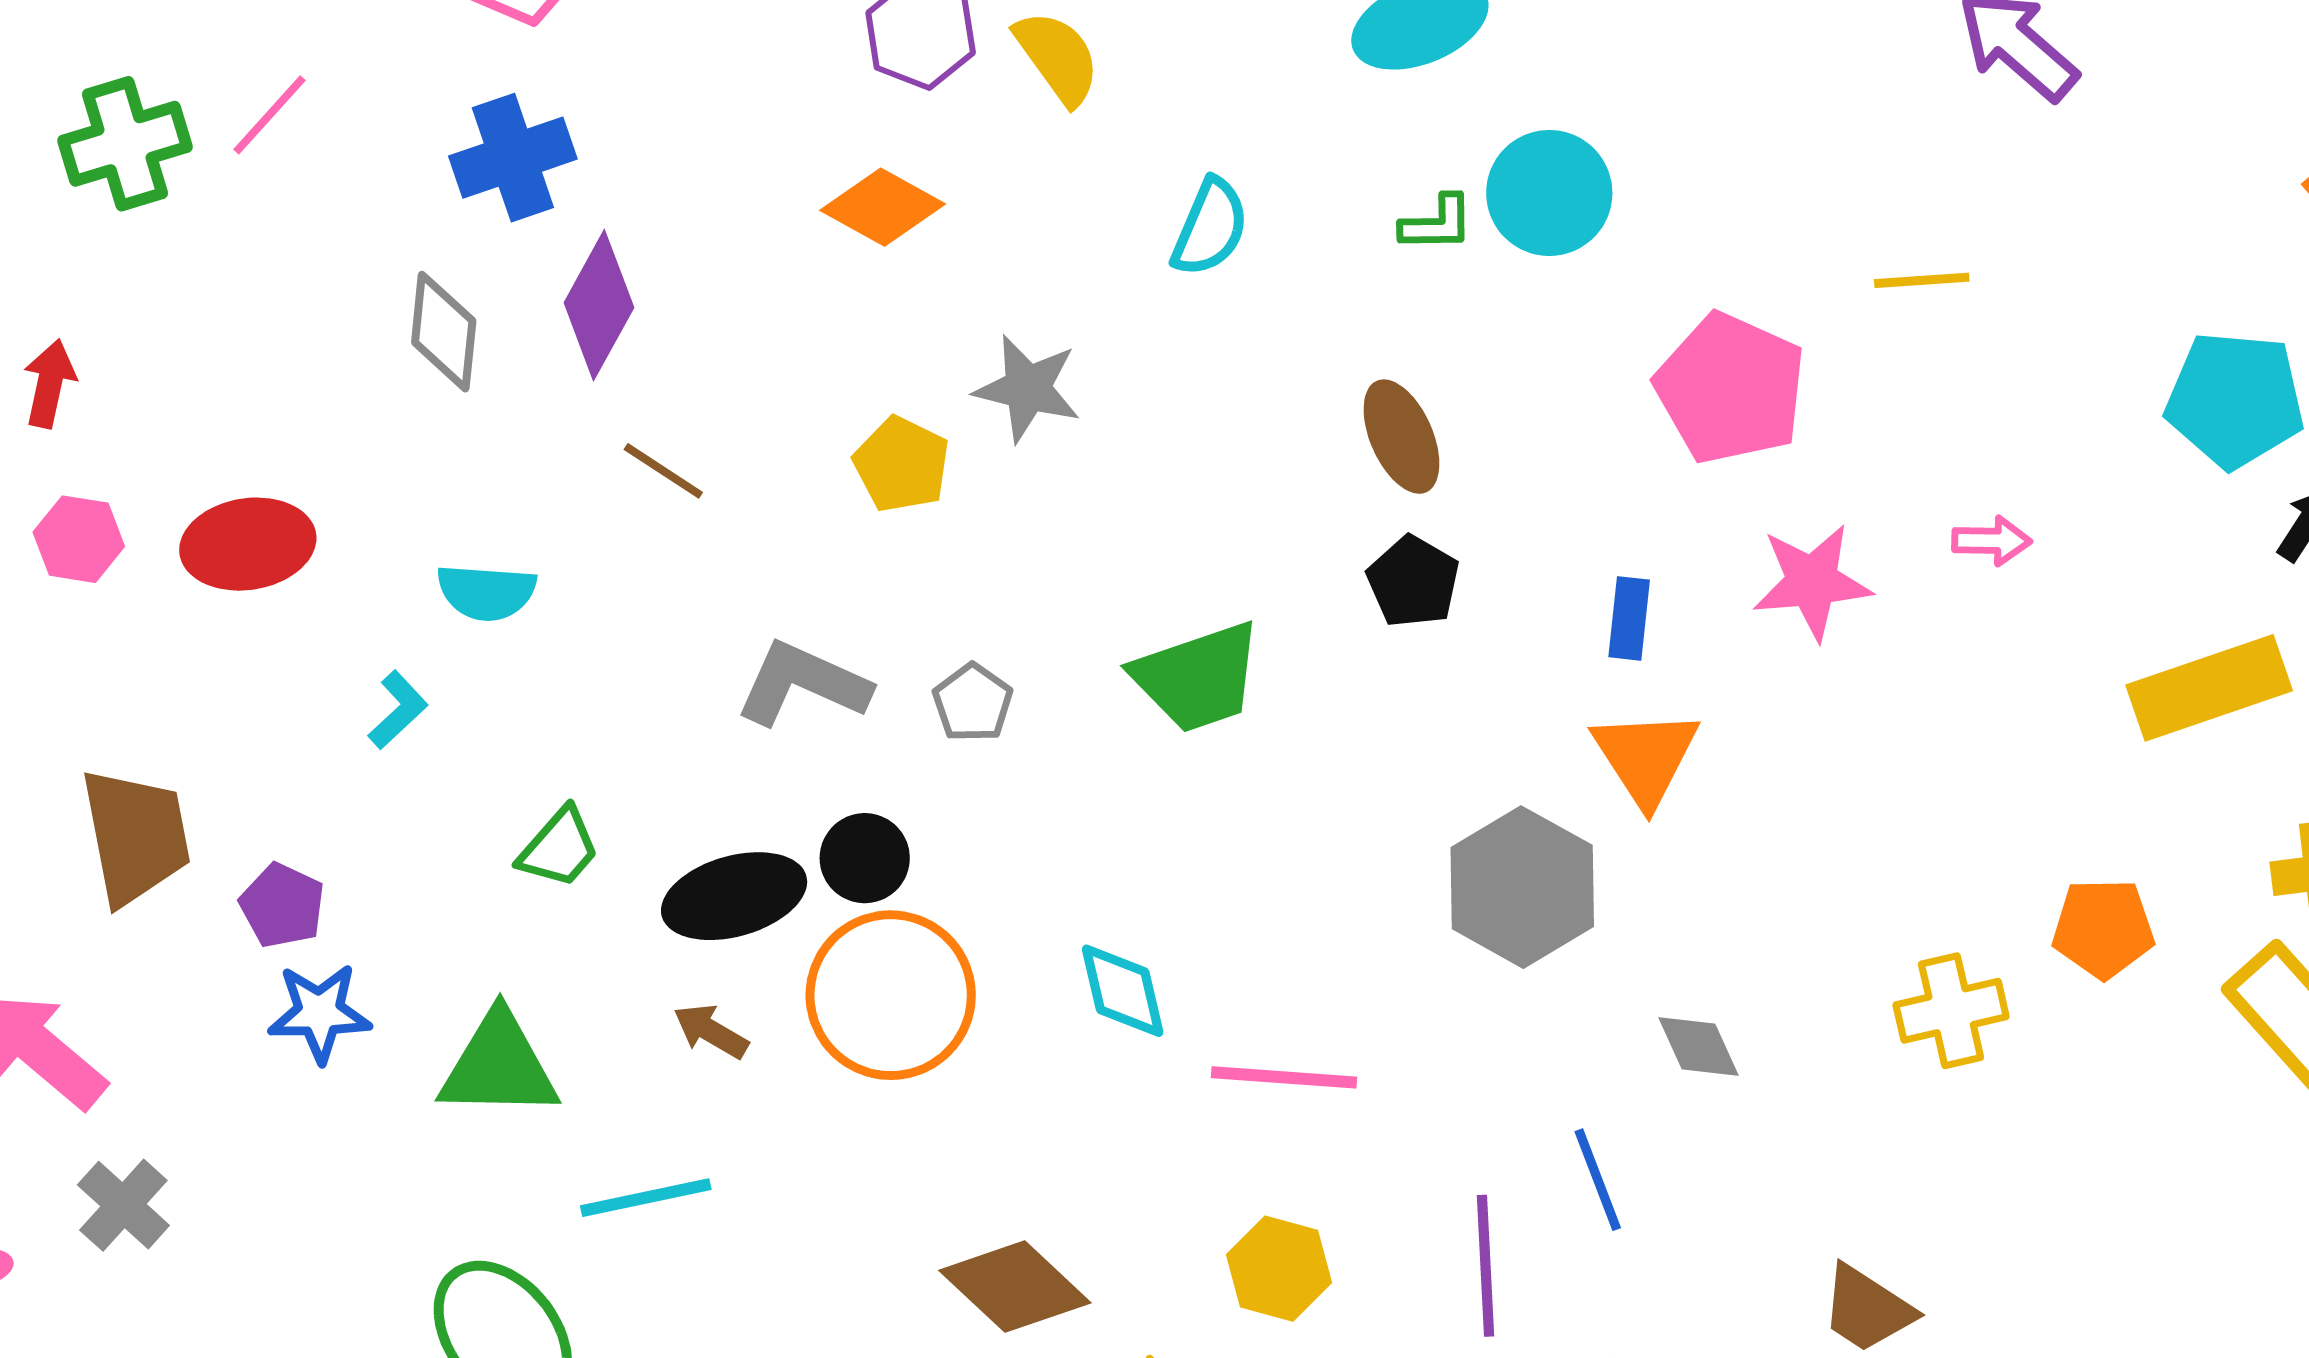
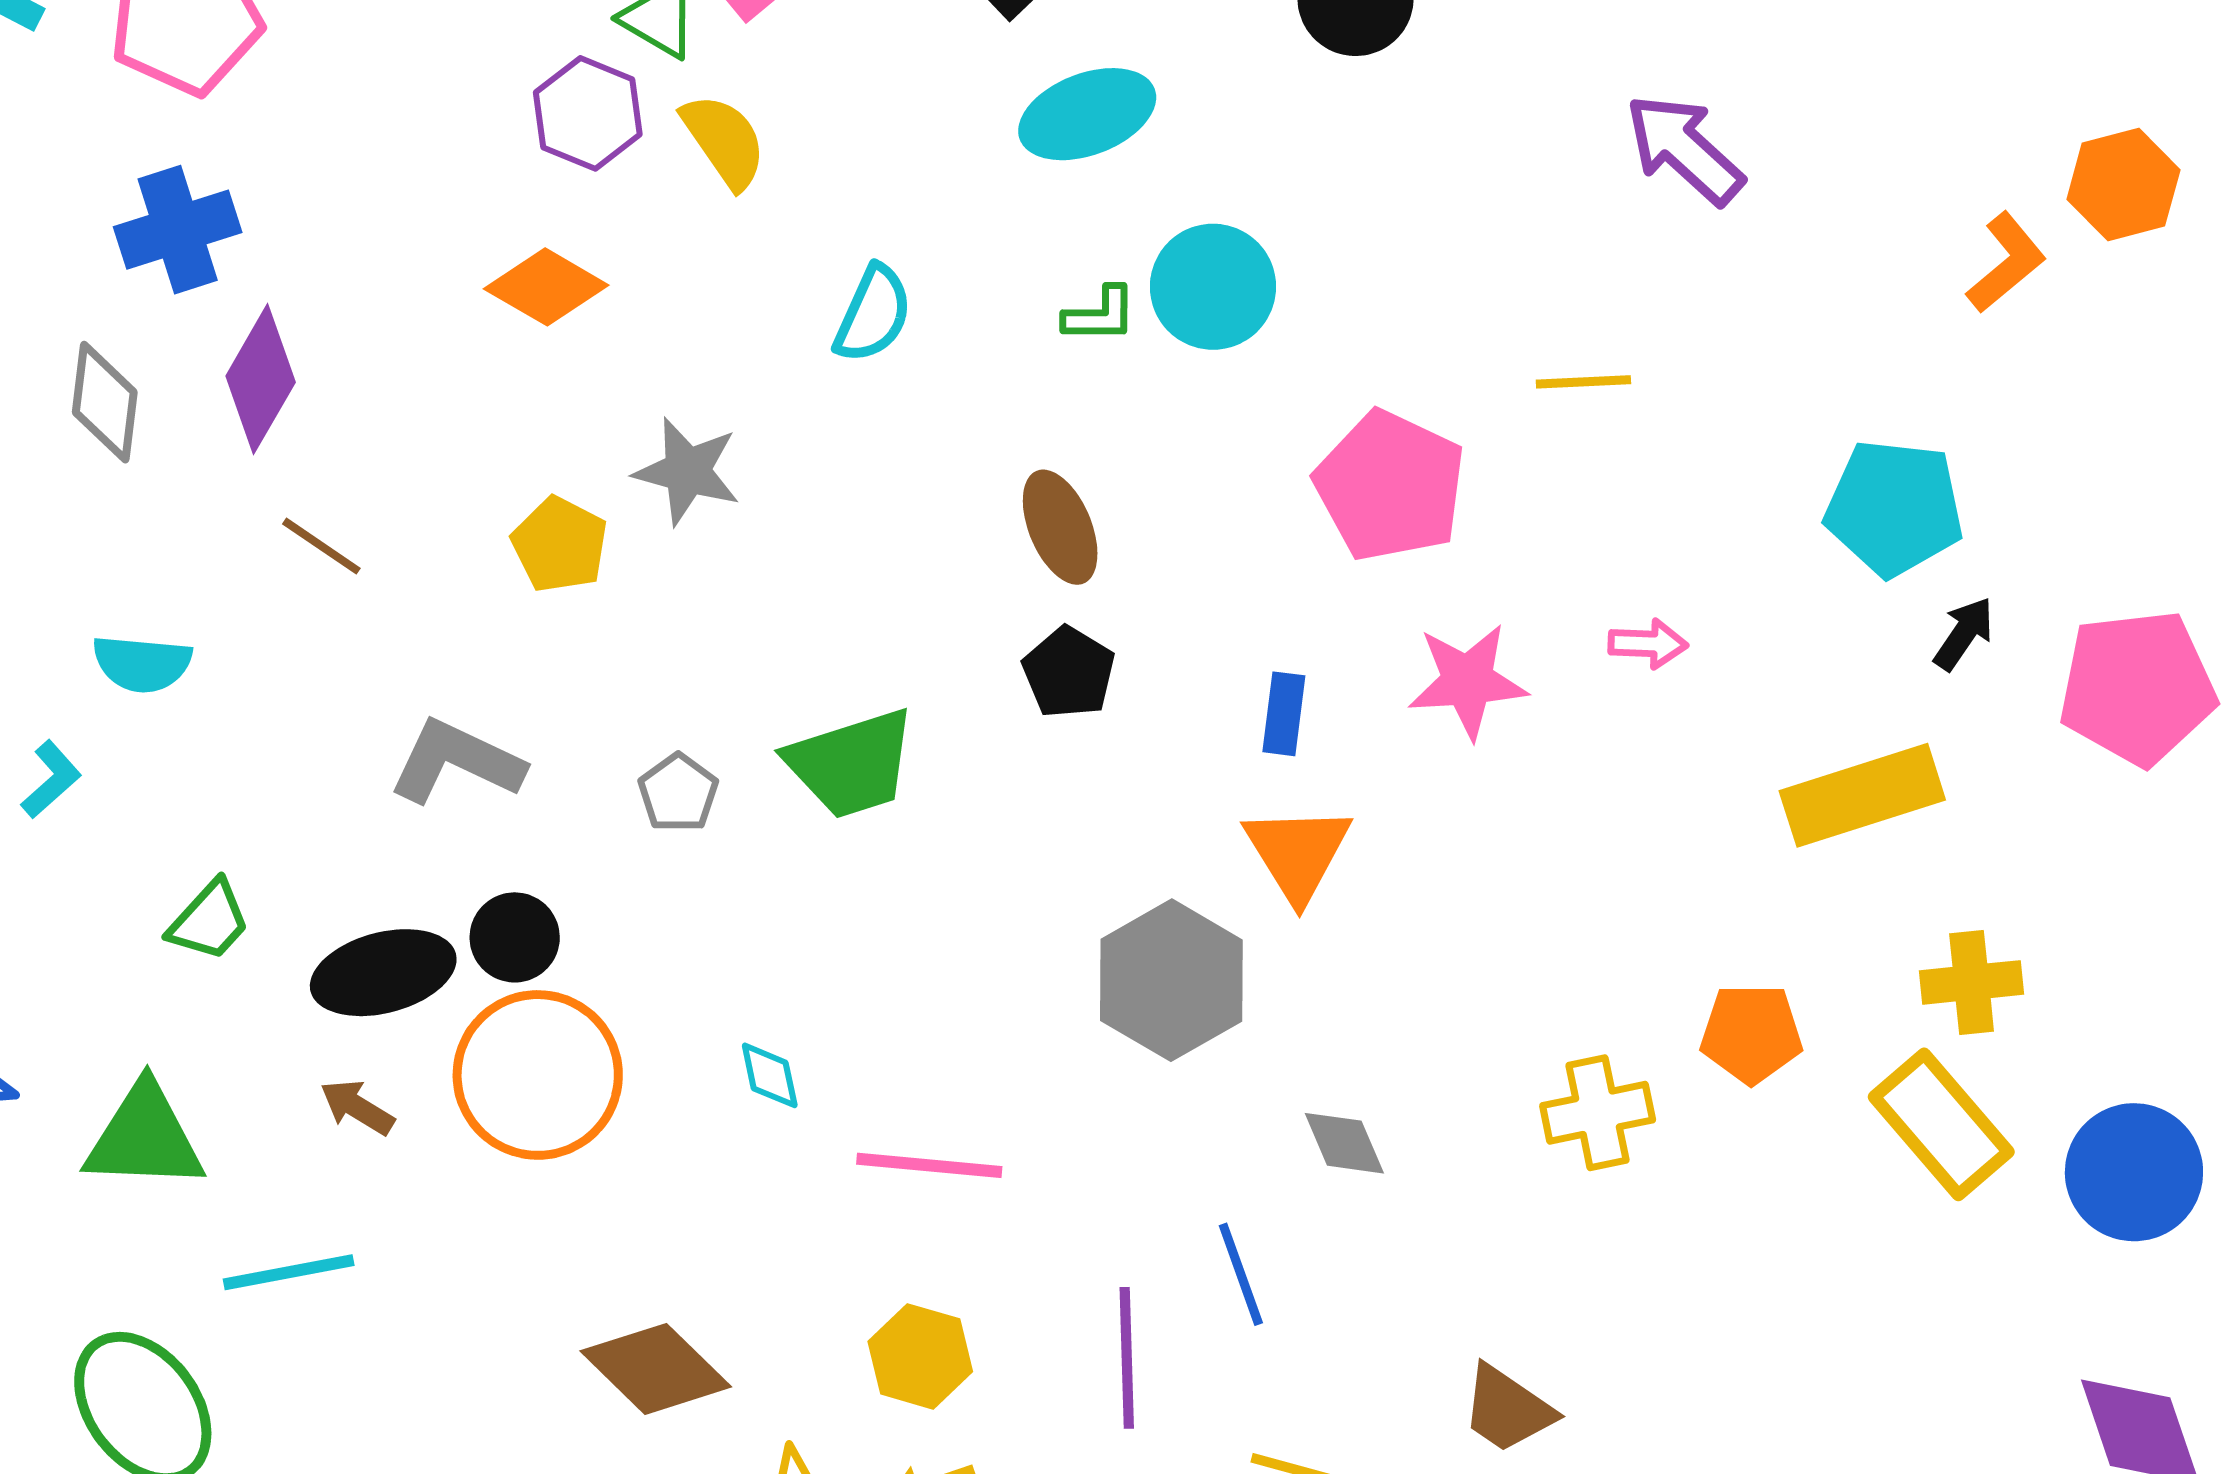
gray pentagon: (973, 703) -> (678, 793), moved
cyan diamond: (1123, 991) -> (770, 1075), size x0.7

